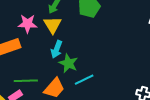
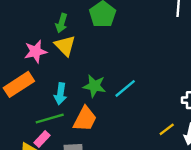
cyan arrow: (57, 49) -> (60, 94), moved
cyan line: (84, 80) -> (125, 88), moved

